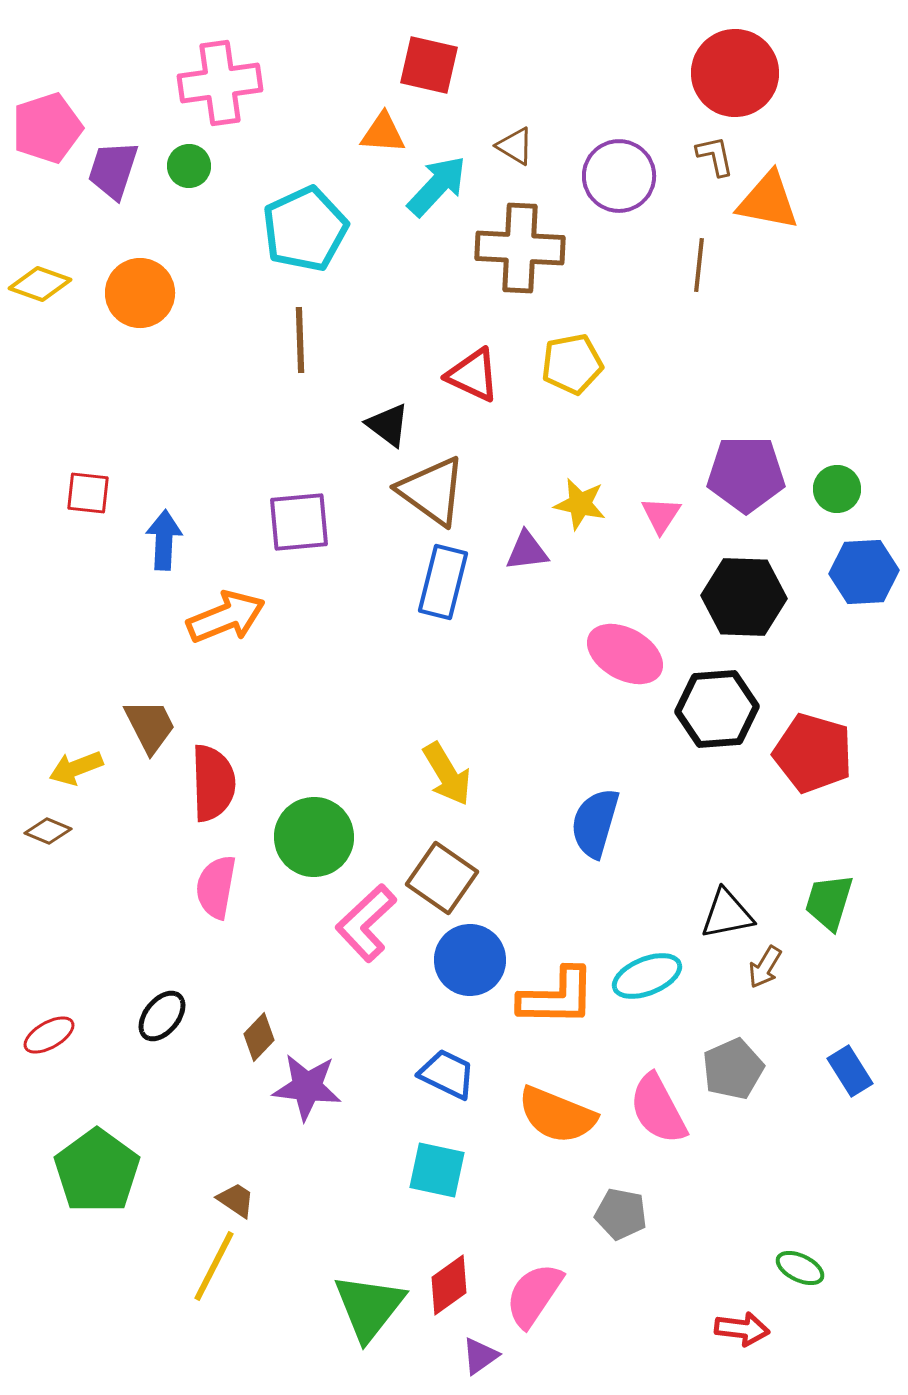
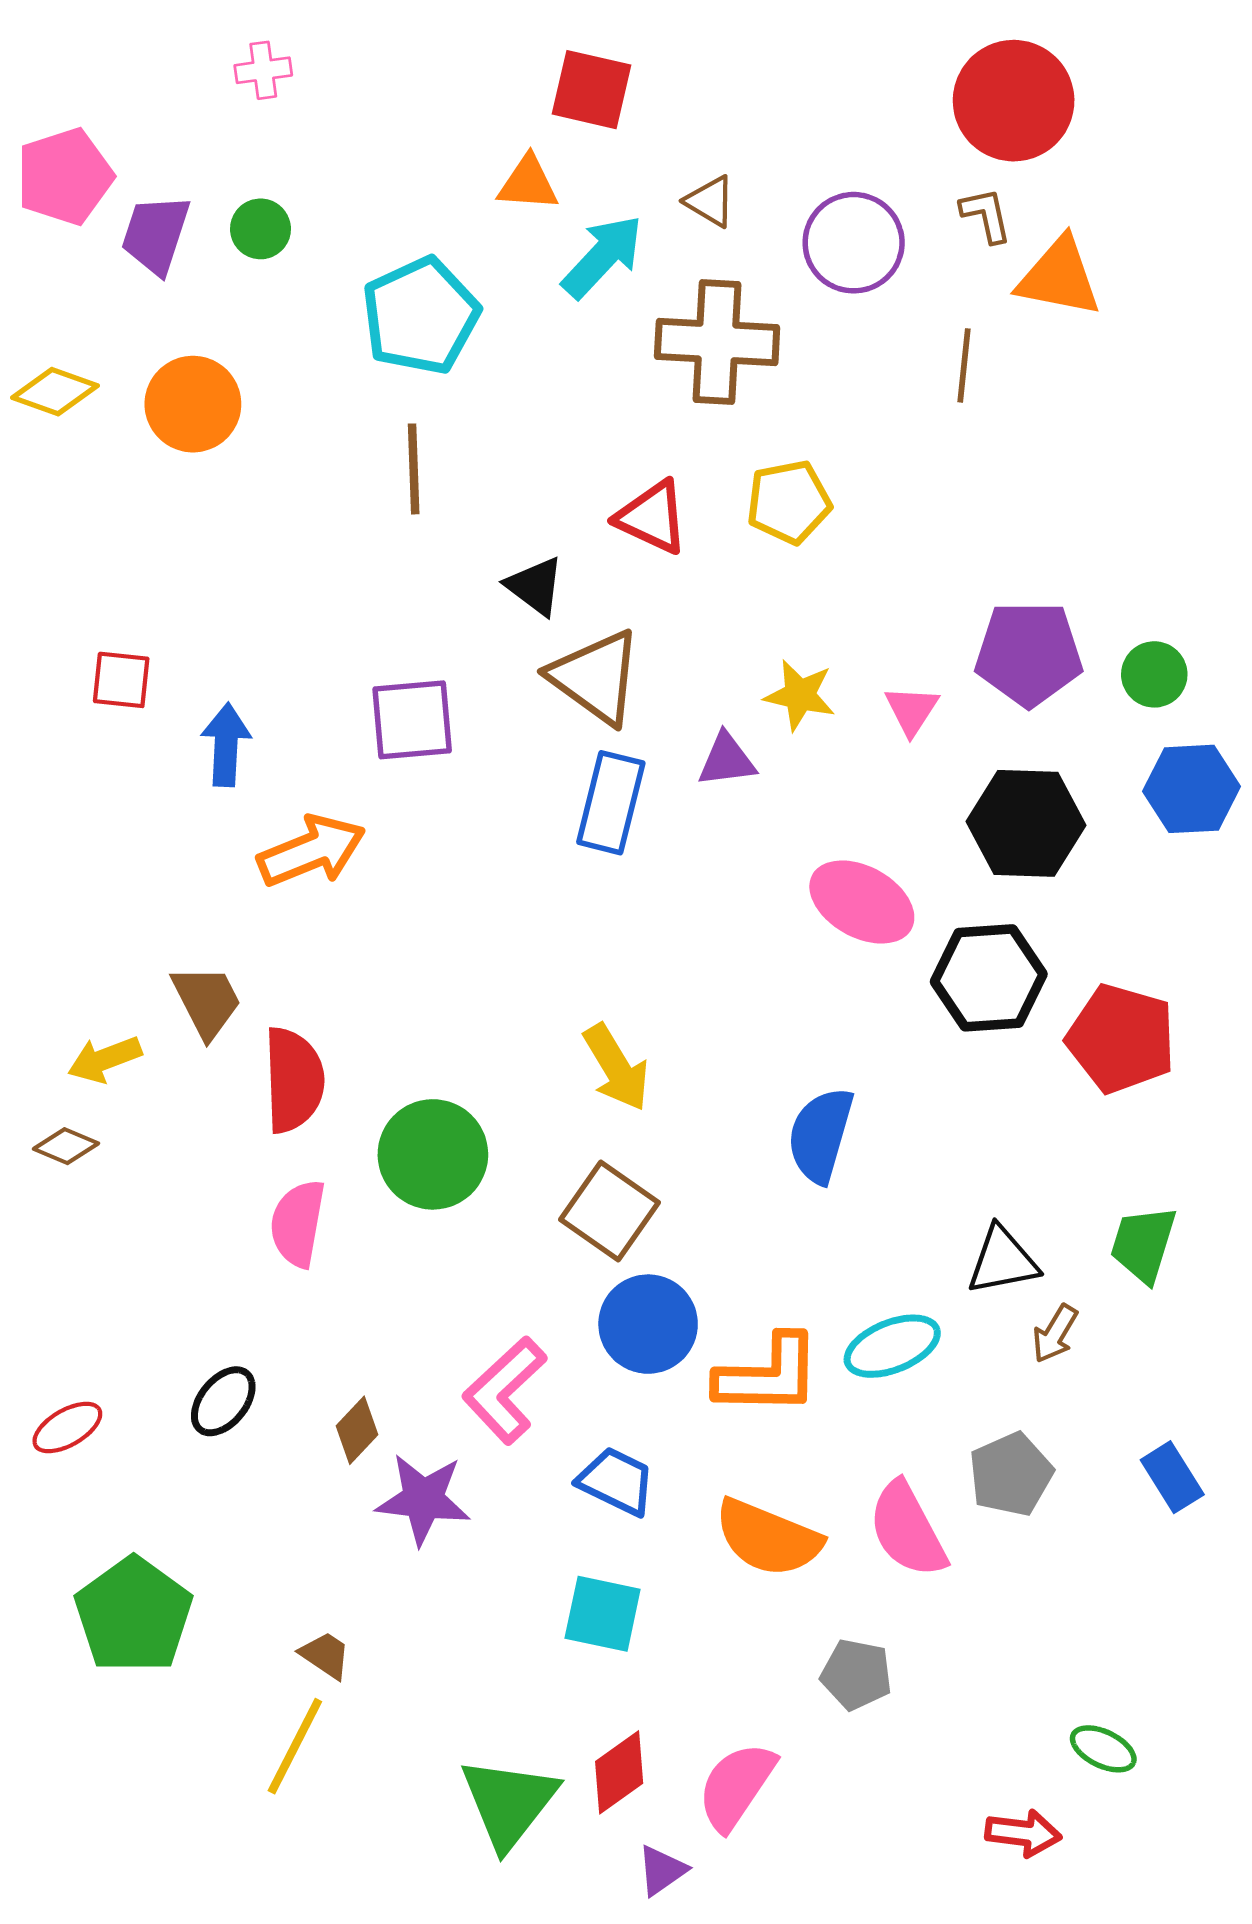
pink cross: (220, 83) -> (263, 70), moved, size x0.5
pink L-shape: (366, 923) -> (505, 1390), moved

